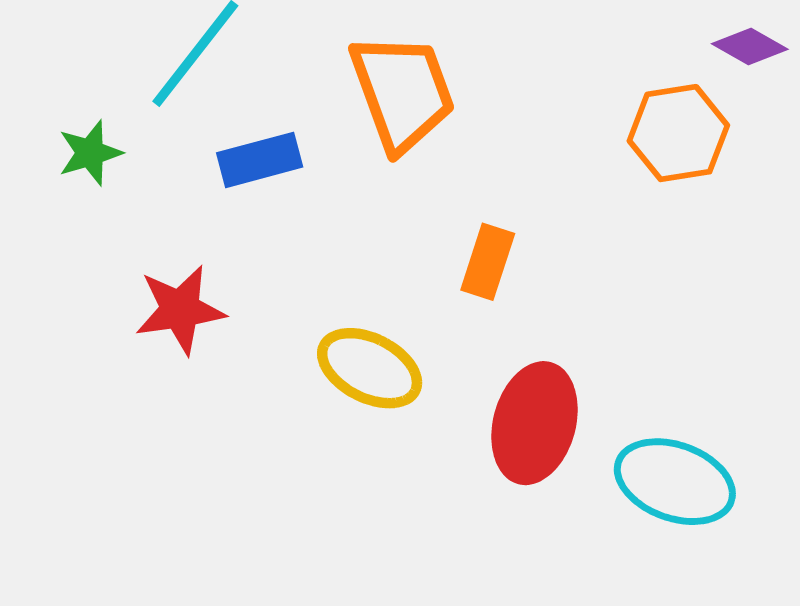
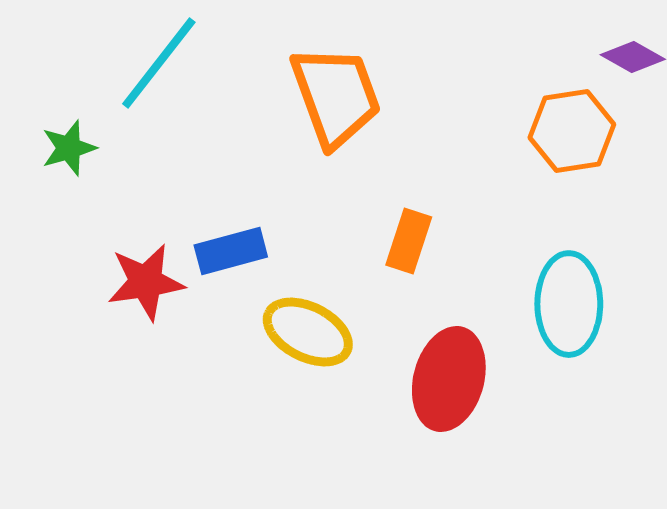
blue rectangle: (260, 160) -> (231, 251), moved
cyan ellipse: (675, 482) -> (569, 304), moved, turned 70

